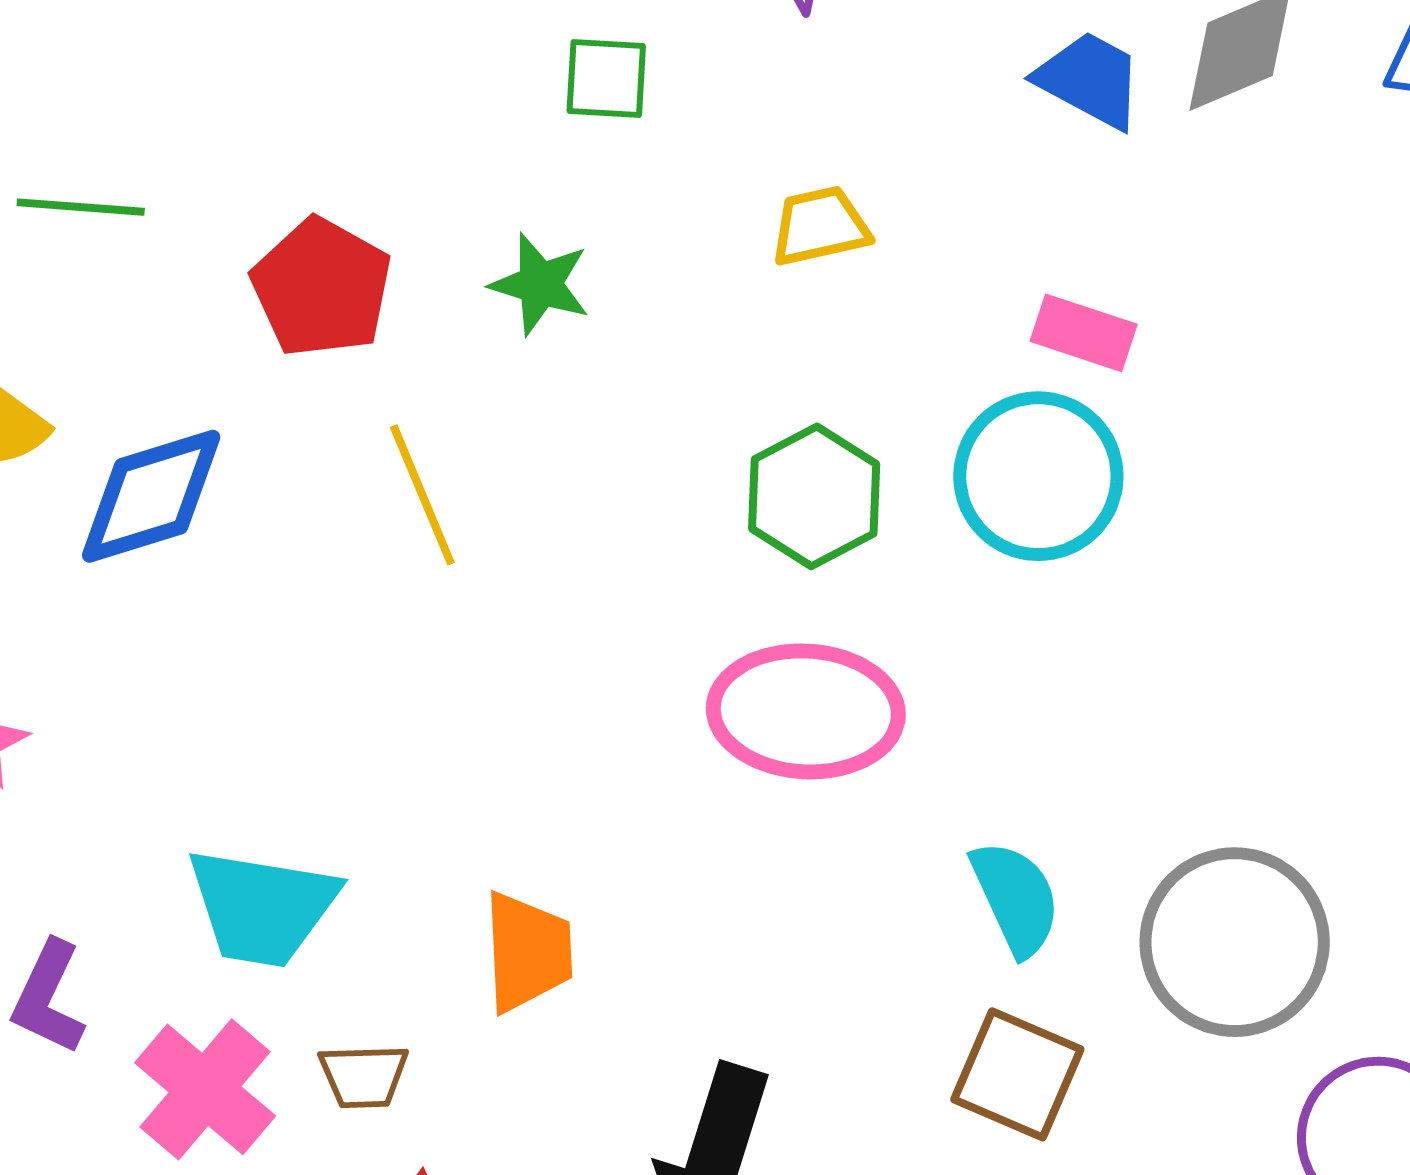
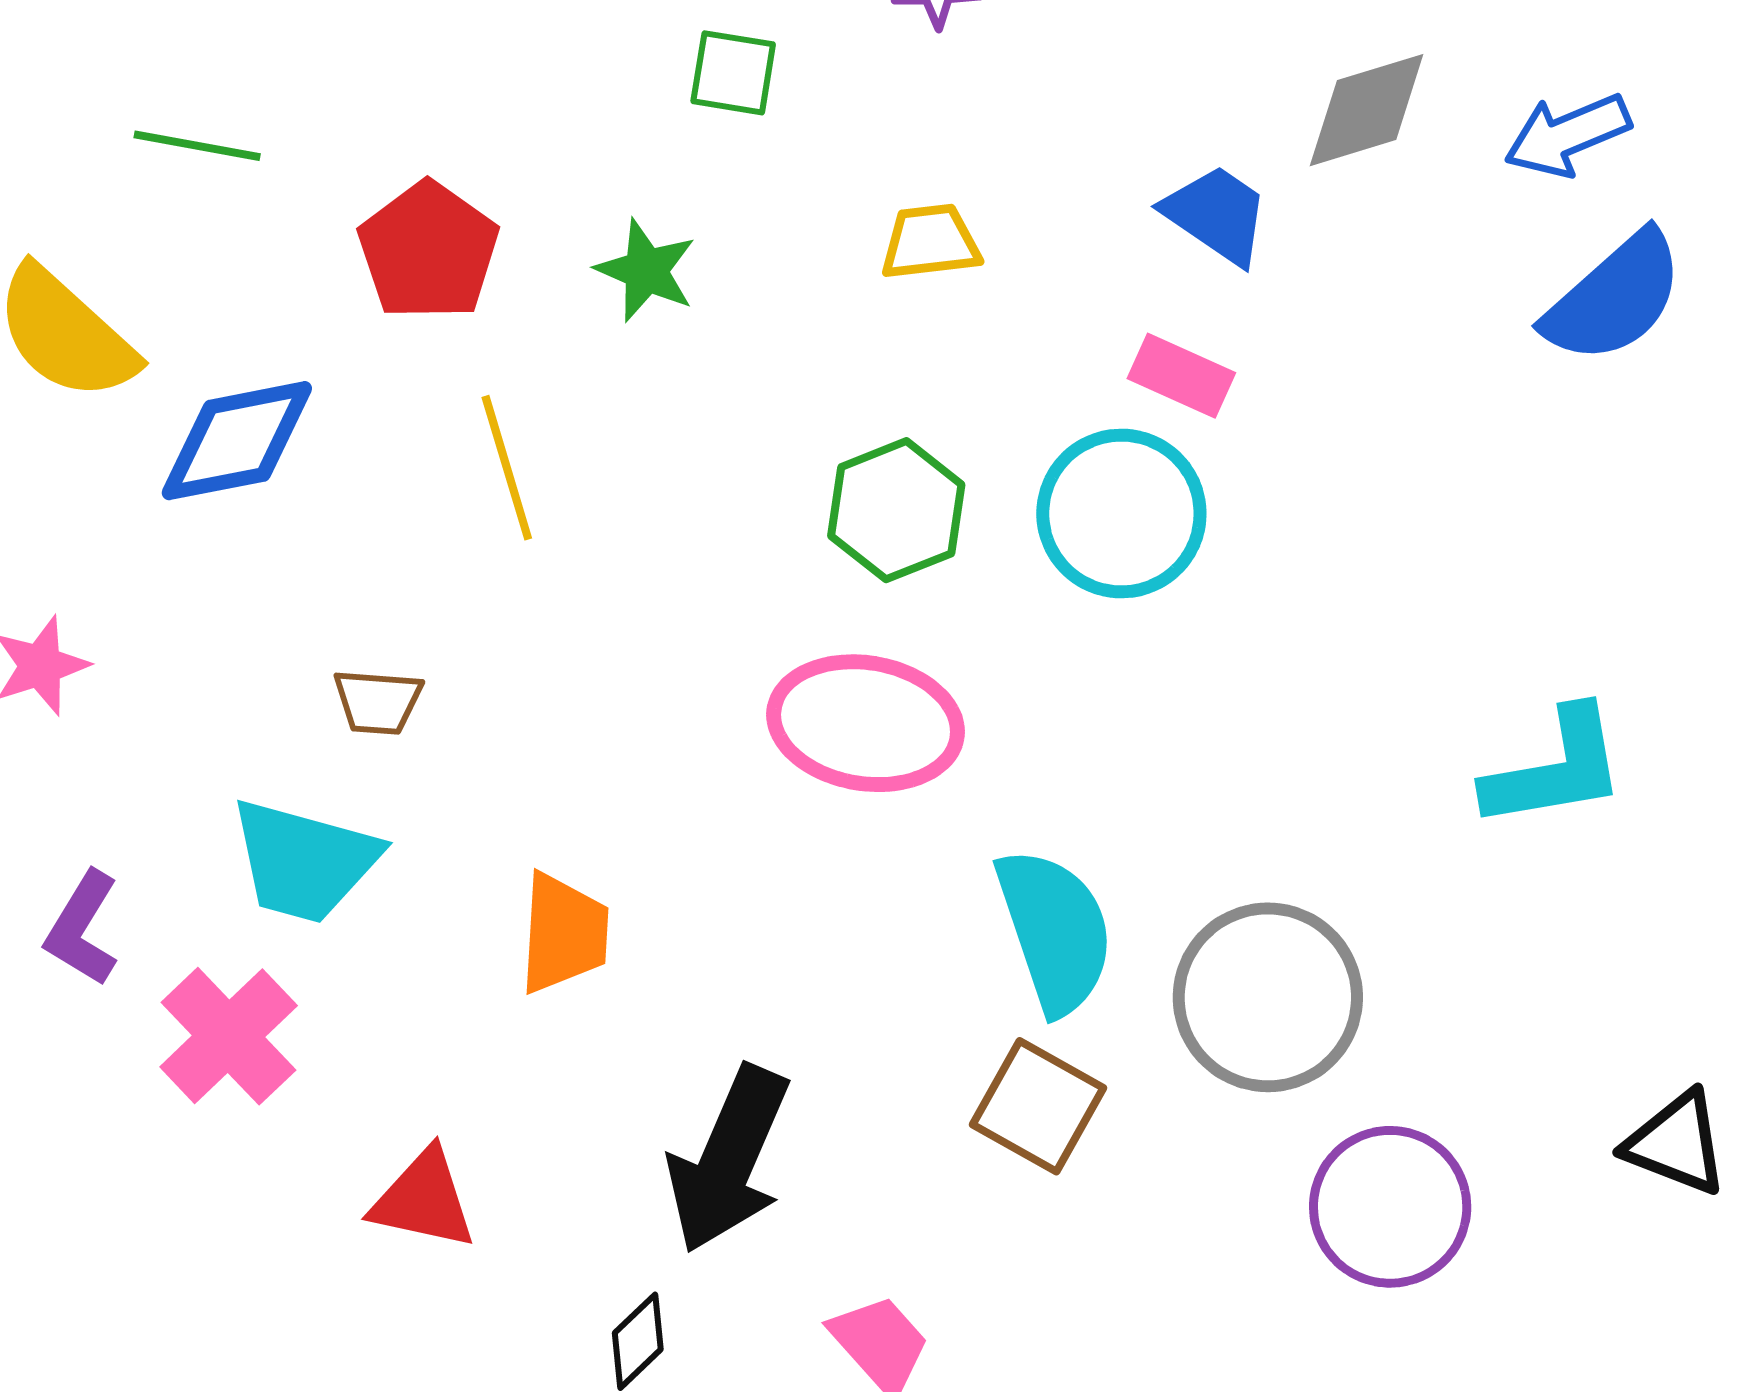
blue trapezoid: (1090, 80) -> (1217, 215), moved
cyan semicircle: (1016, 898) -> (1055, 931), size x1.4
brown trapezoid: (364, 1076) -> (378, 702), moved

